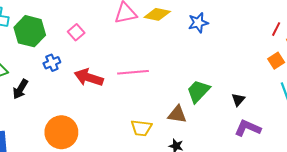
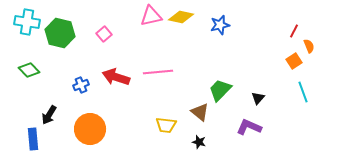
blue cross: (52, 63) -> (81, 85), moved
black arrow: (20, 89) -> (49, 115), moved
brown triangle: (177, 114) -> (200, 112), turned 30
purple L-shape: (248, 128) -> (249, 127), moved

